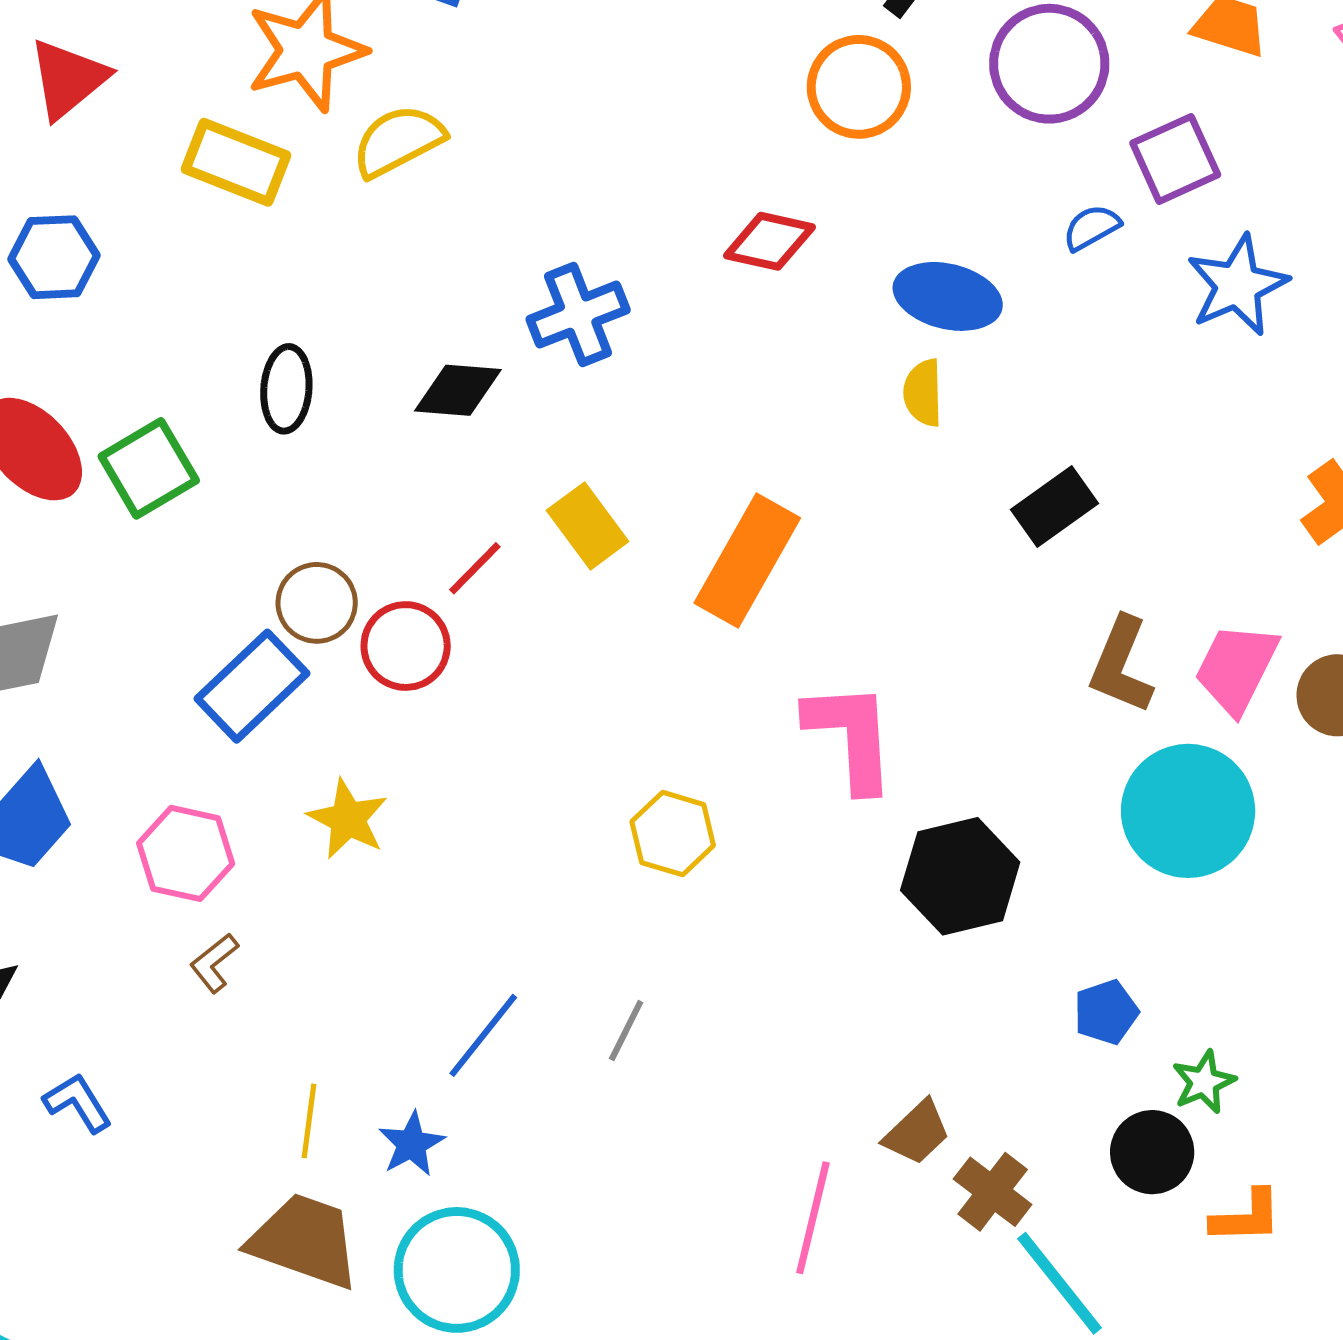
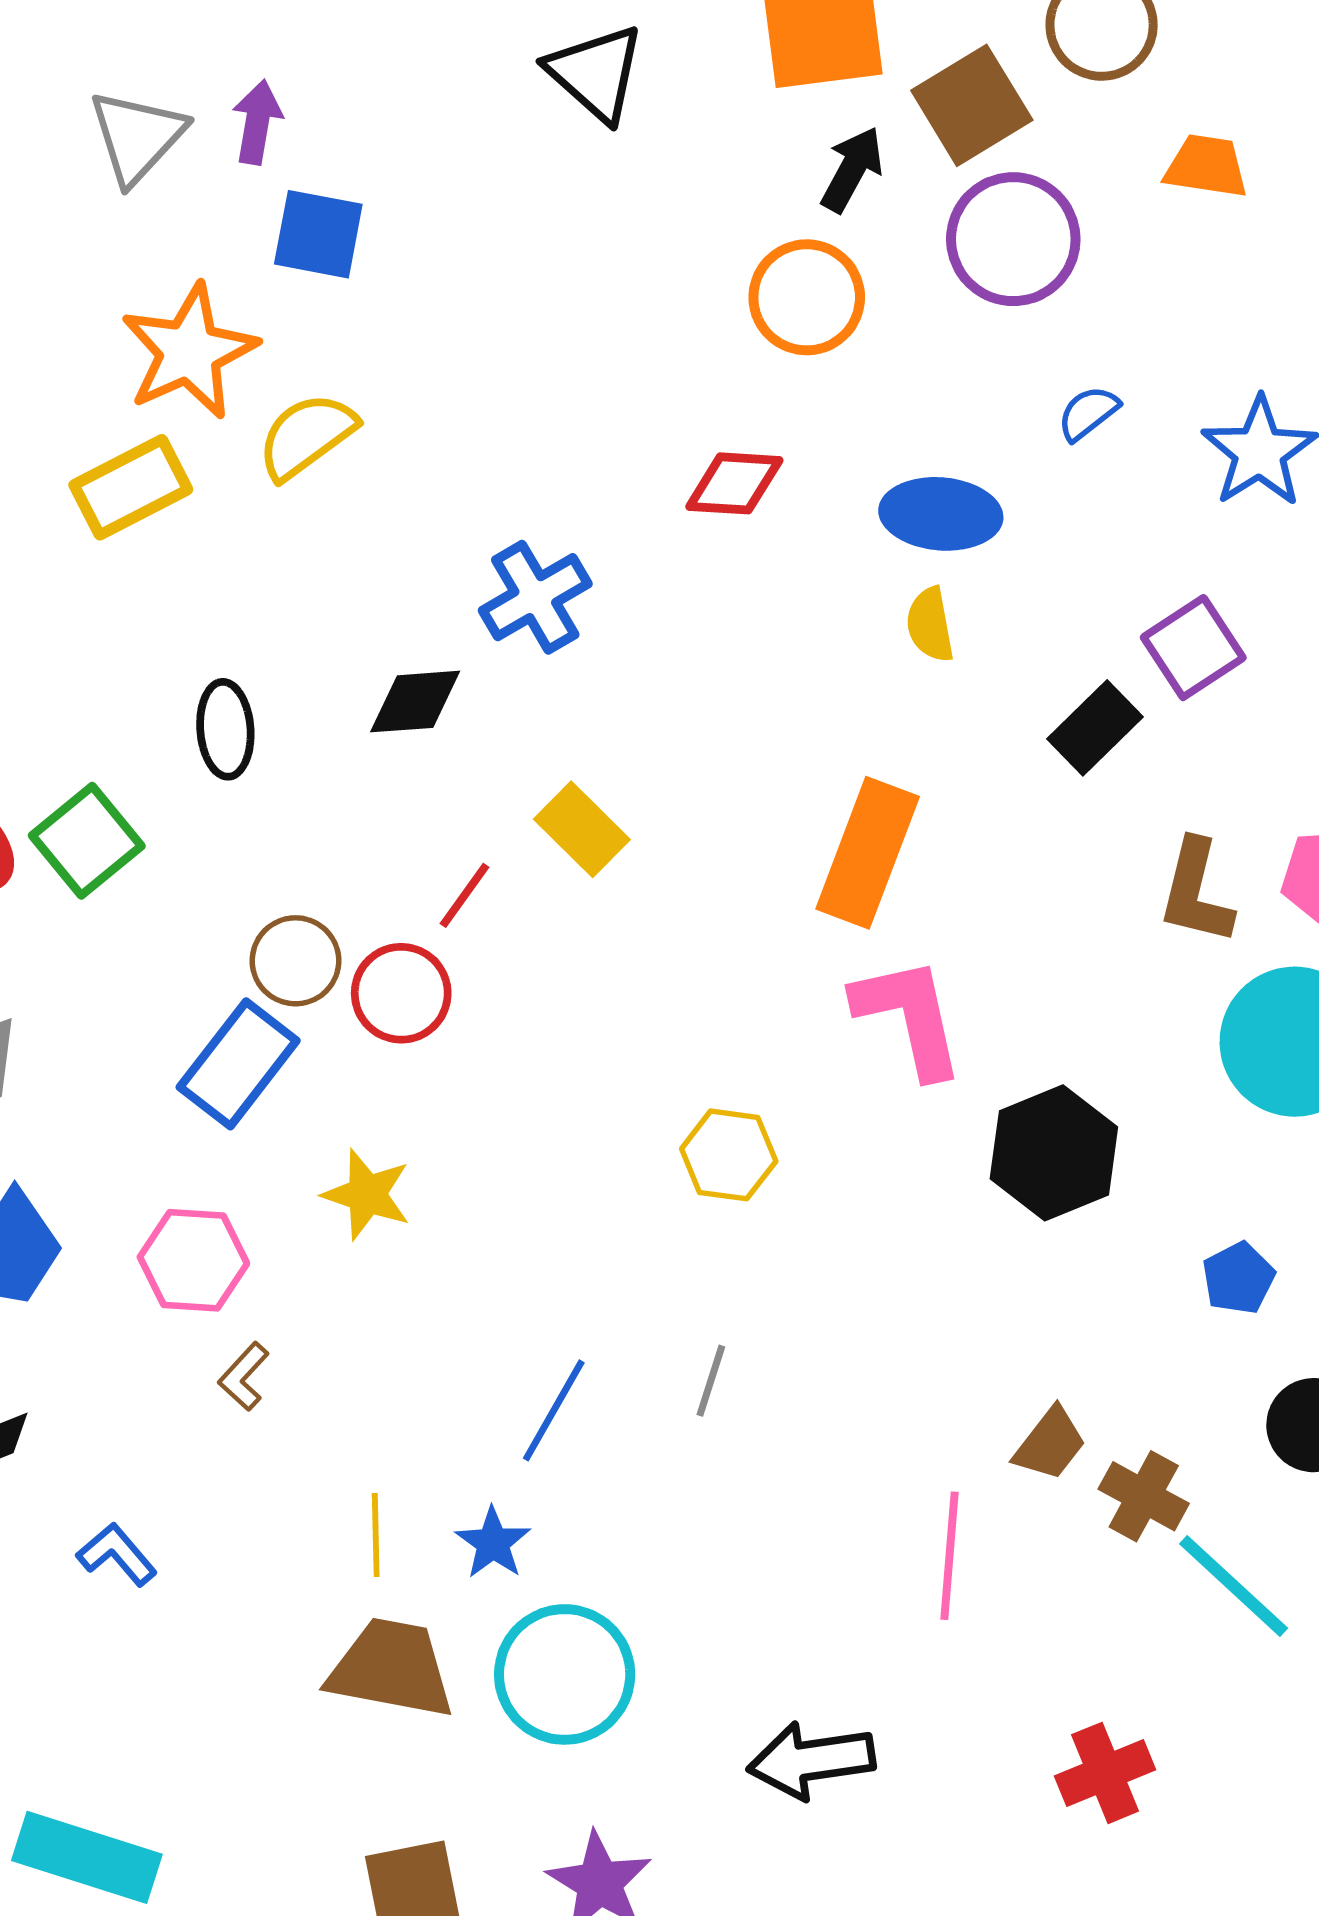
purple square: (1175, 159) -> (1193, 648), moved
yellow rectangle: (236, 162) -> (131, 487), turned -40
orange rectangle: (747, 561) -> (868, 853), moved

